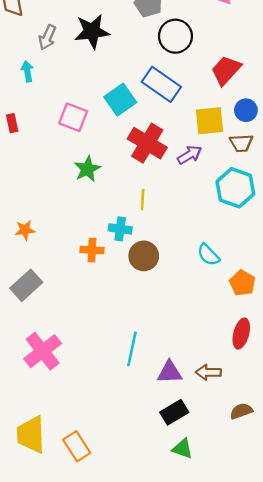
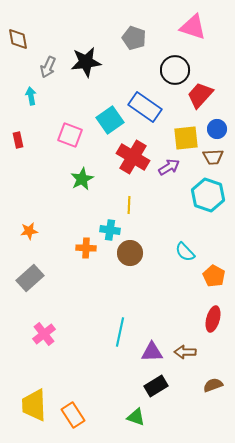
black circle: (175, 36) -> (175, 70), moved
pink cross: (43, 351) -> (44, 334), size x0.7
green triangle: (182, 449) -> (136, 417), moved

